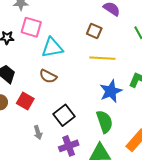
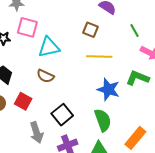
blue star: (111, 91) -> (108, 89), turned -30
gray arrow: (38, 133) -> (37, 132), size x1.5

